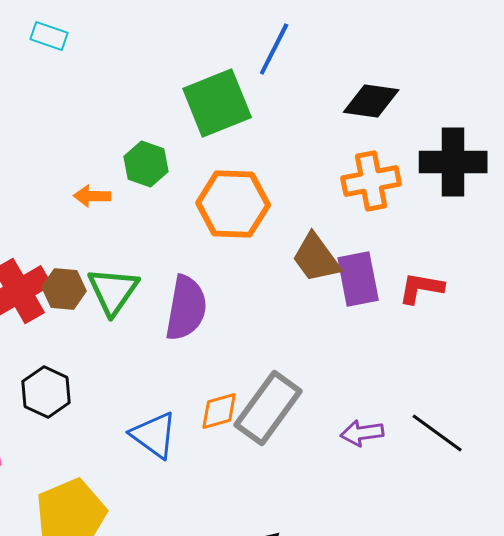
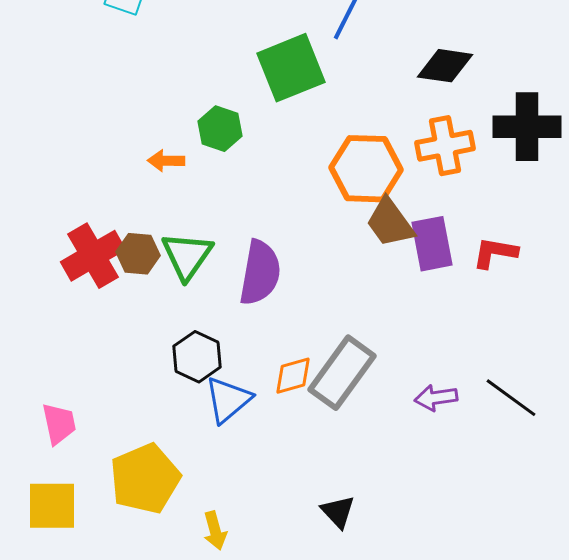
orange hexagon: (233, 204) -> (366, 169), moved
black hexagon: (46, 392) -> (197, 357), moved
blue triangle: (154, 435) -> (228, 400), turned 44

